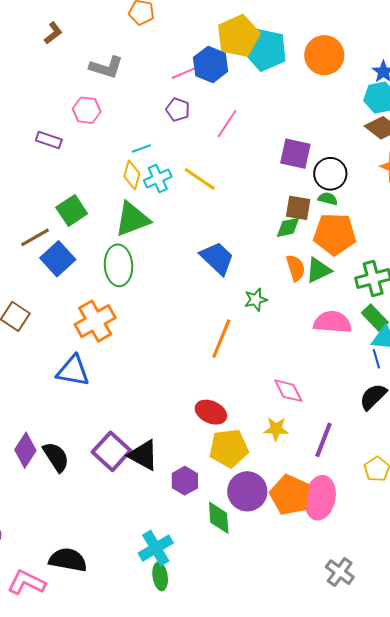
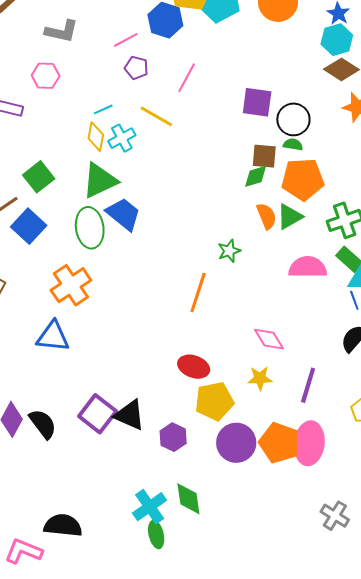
pink line: (184, 73) -> (126, 40), moved
yellow line: (200, 179) -> (156, 116), moved
blue trapezoid: (217, 258) -> (123, 214), moved
green diamond: (219, 518) -> (188, 499), moved

